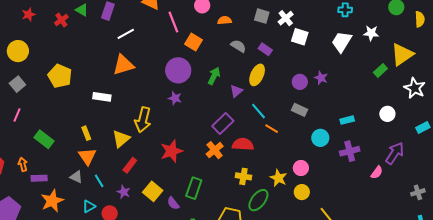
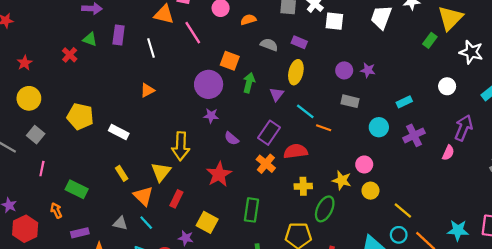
red star: (29, 14) -> (25, 63), moved
white line: (126, 34) -> (151, 48), moved, turned -66
orange square: (194, 42) -> (230, 61), moved
orange triangle: (123, 65) -> (147, 90), size x0.6
purple star: (321, 78) -> (368, 70), moved
white rectangle: (102, 97) -> (119, 132), moved, turned 30
orange triangle: (87, 156) -> (143, 196), moved
orange arrow: (23, 164) -> (56, 210), moved
purple star: (124, 192) -> (186, 238), moved
purple semicircle: (173, 203) -> (232, 138), moved

